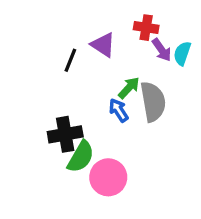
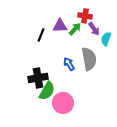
purple triangle: (103, 45) -> (60, 26), turned -35
cyan semicircle: (182, 53) -> (106, 39), moved
green arrow: (129, 88) -> (75, 29), moved

